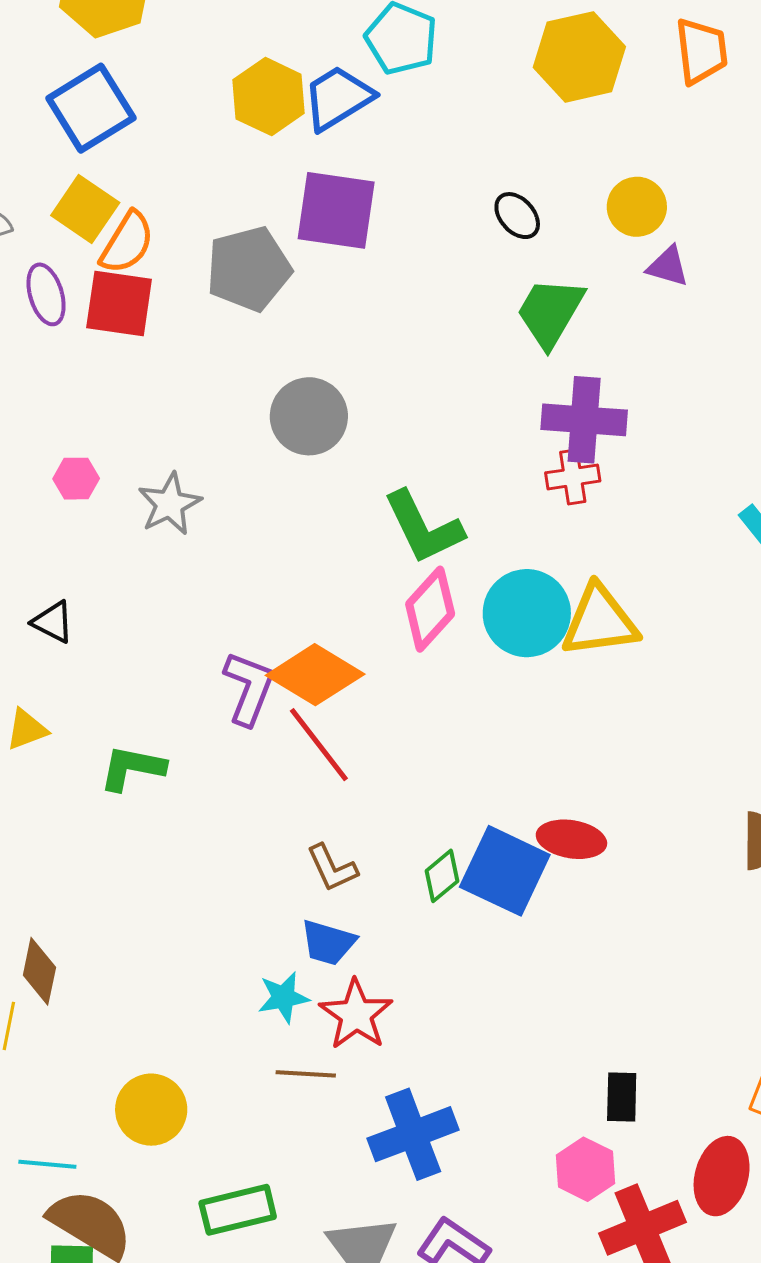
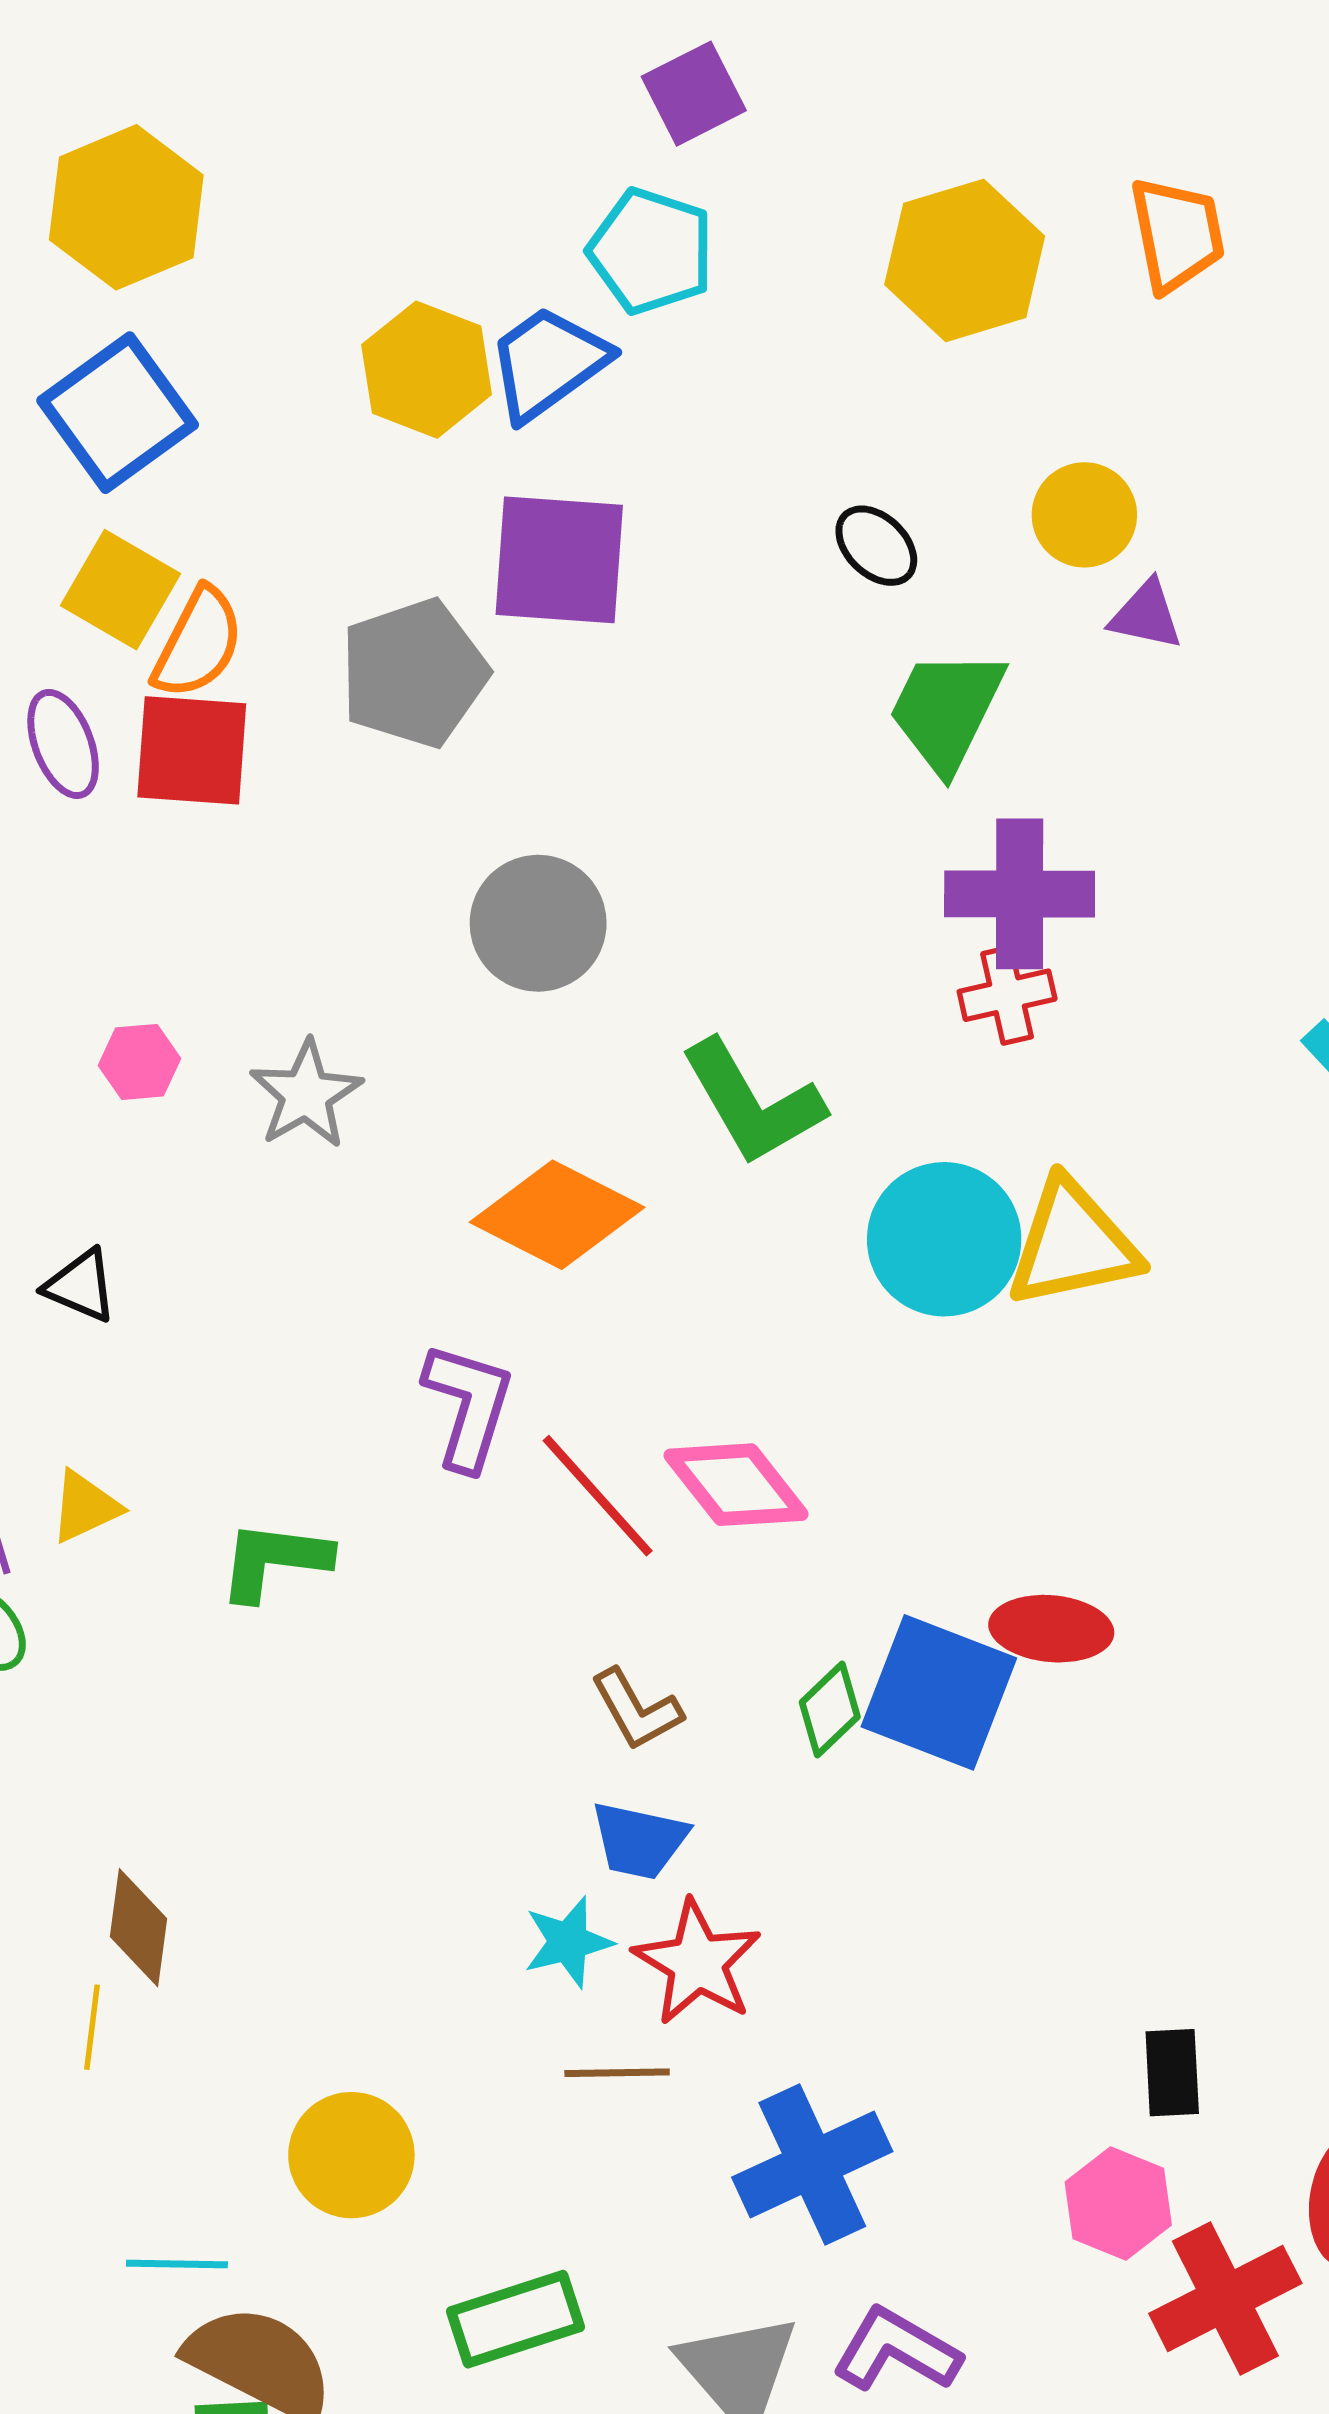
pink diamond: (430, 609) -> (736, 1485), moved, turned -76
black triangle: (53, 622) -> (81, 1286), moved
orange diamond: (315, 675) -> (557, 1215), moved

